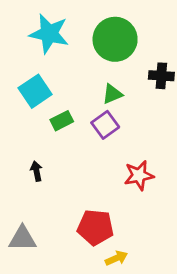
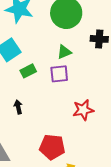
purple square: (105, 125) -> (59, 74), turned 30
black arrow: (36, 171) -> (18, 107), moved

